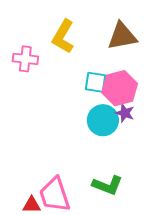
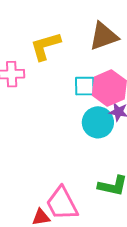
yellow L-shape: (63, 37) -> (45, 46), turned 52

